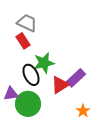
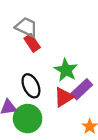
red rectangle: (23, 41) -> (32, 43), moved
green star: (44, 63) -> (66, 70), moved, turned -30

